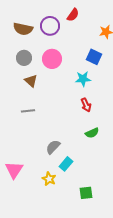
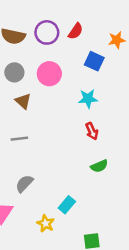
red semicircle: (73, 15) -> (76, 31), moved
blue square: (94, 57) -> (94, 61), moved
gray semicircle: (53, 147) -> (24, 184), moved

